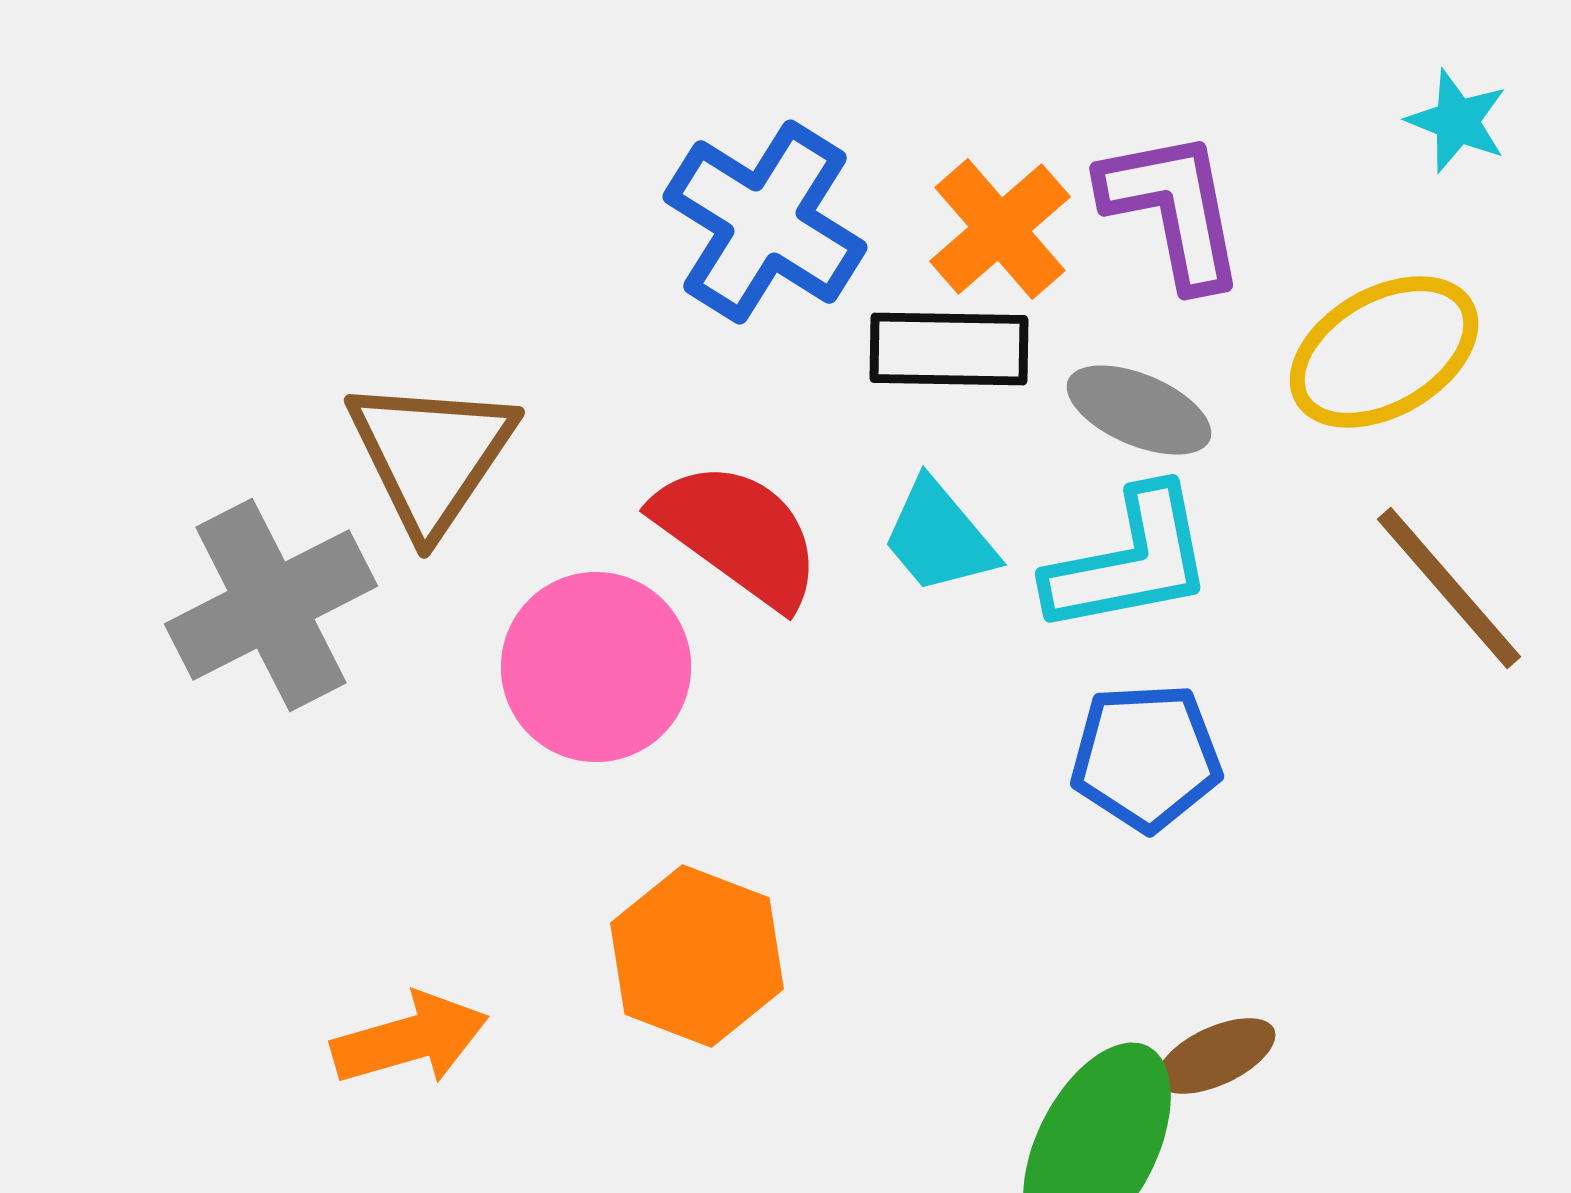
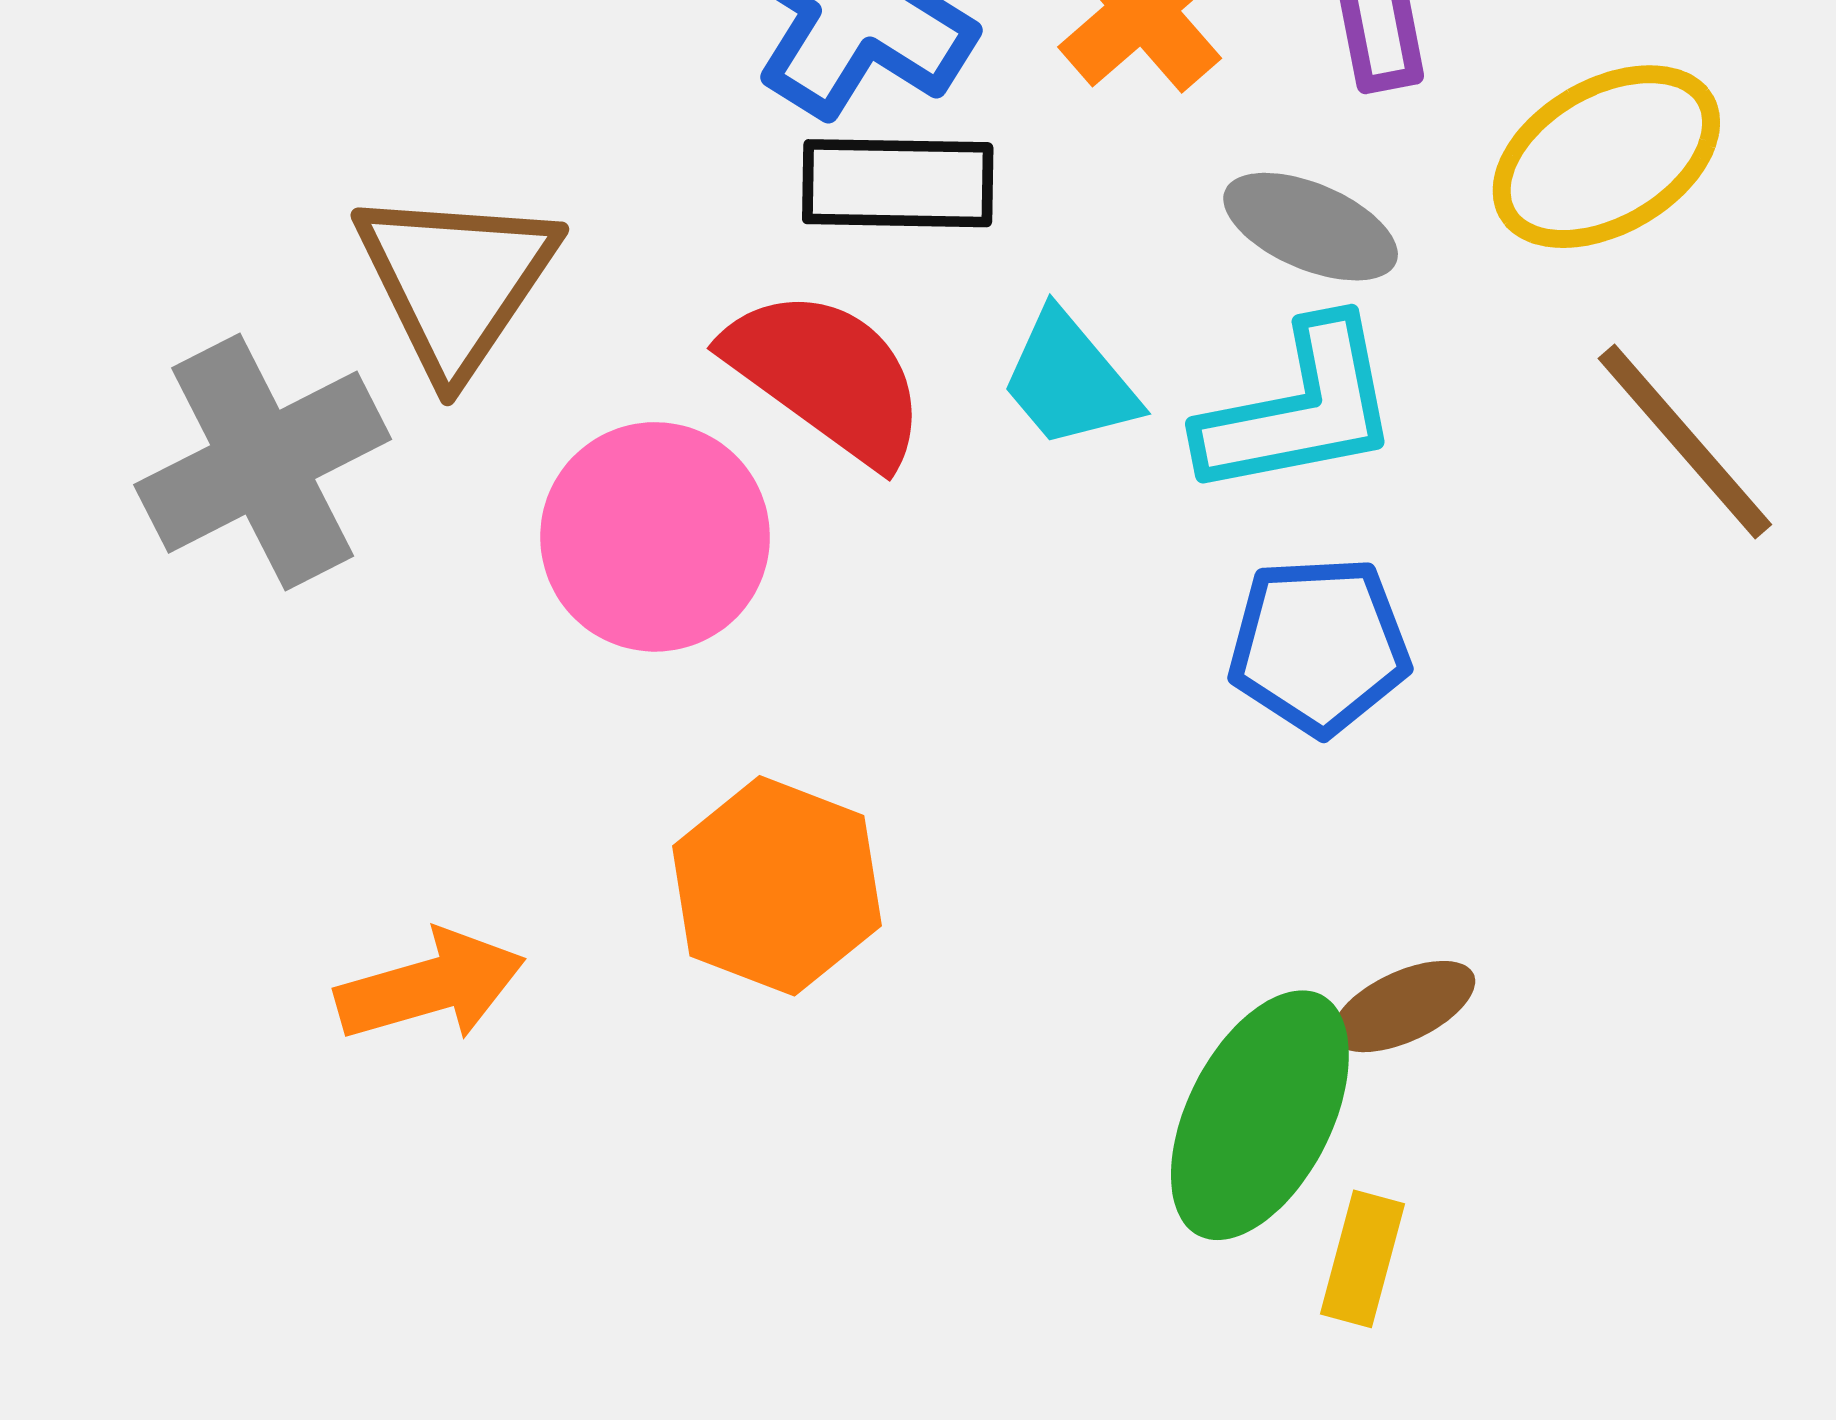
black rectangle: (949, 349) -> (898, 183), moved

